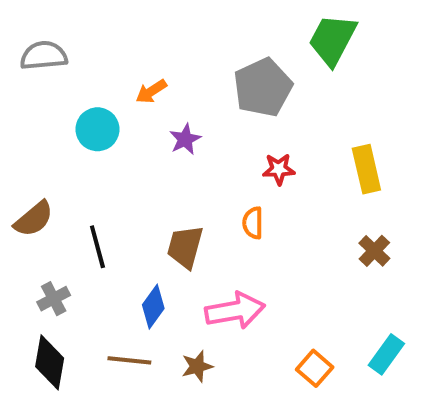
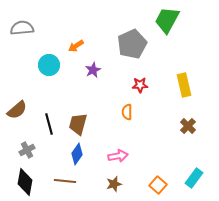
brown trapezoid: (185, 247) -> (78, 124), moved
pink arrow: (235, 311) -> (118, 156), size x0.7
brown star: (197, 366) -> (114, 184), moved

